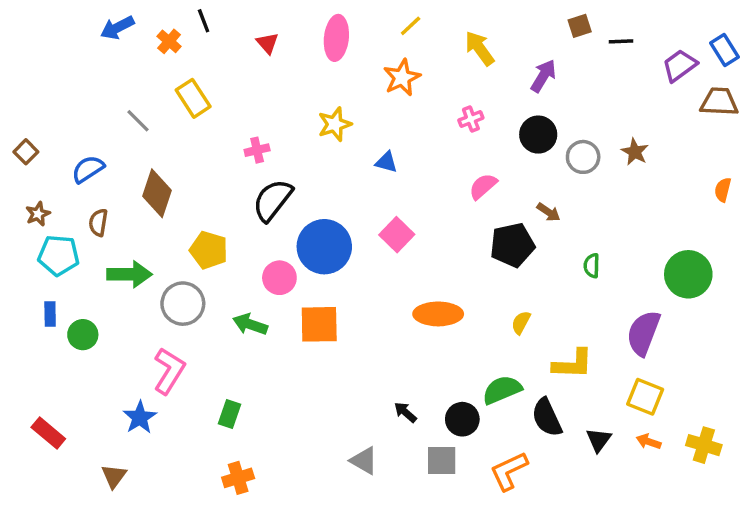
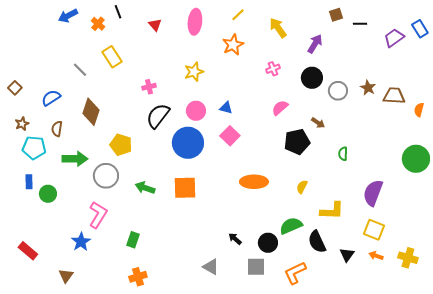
brown trapezoid: (719, 102) -> (394, 96), moved
blue triangle: (386, 162) -> (226, 108), moved
green circle: (688, 274) -> (416, 159), moved
pink circle: (279, 278) -> (196, 111), moved

